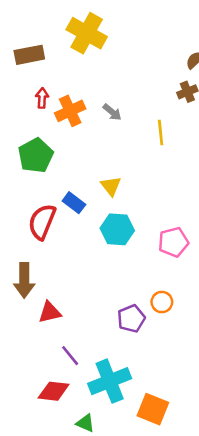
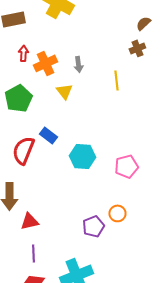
gray arrow: (112, 112) -> (78, 64), turned 42
yellow triangle: (111, 186) -> (64, 91), moved
purple line: (70, 356) -> (33, 253), moved, turned 36

